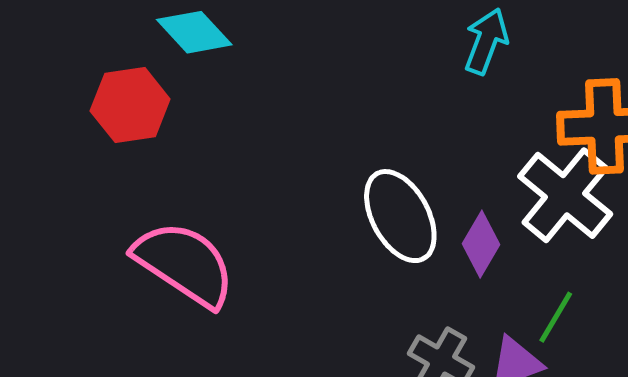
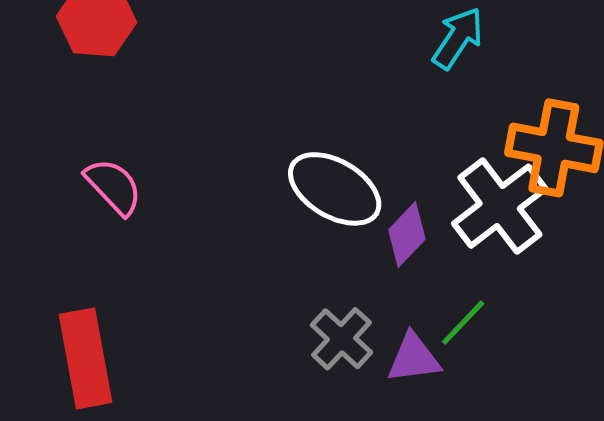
white ellipse: (400, 216) -> (335, 189), turned -44
pink semicircle: (184, 264) -> (113, 187), size x0.6

